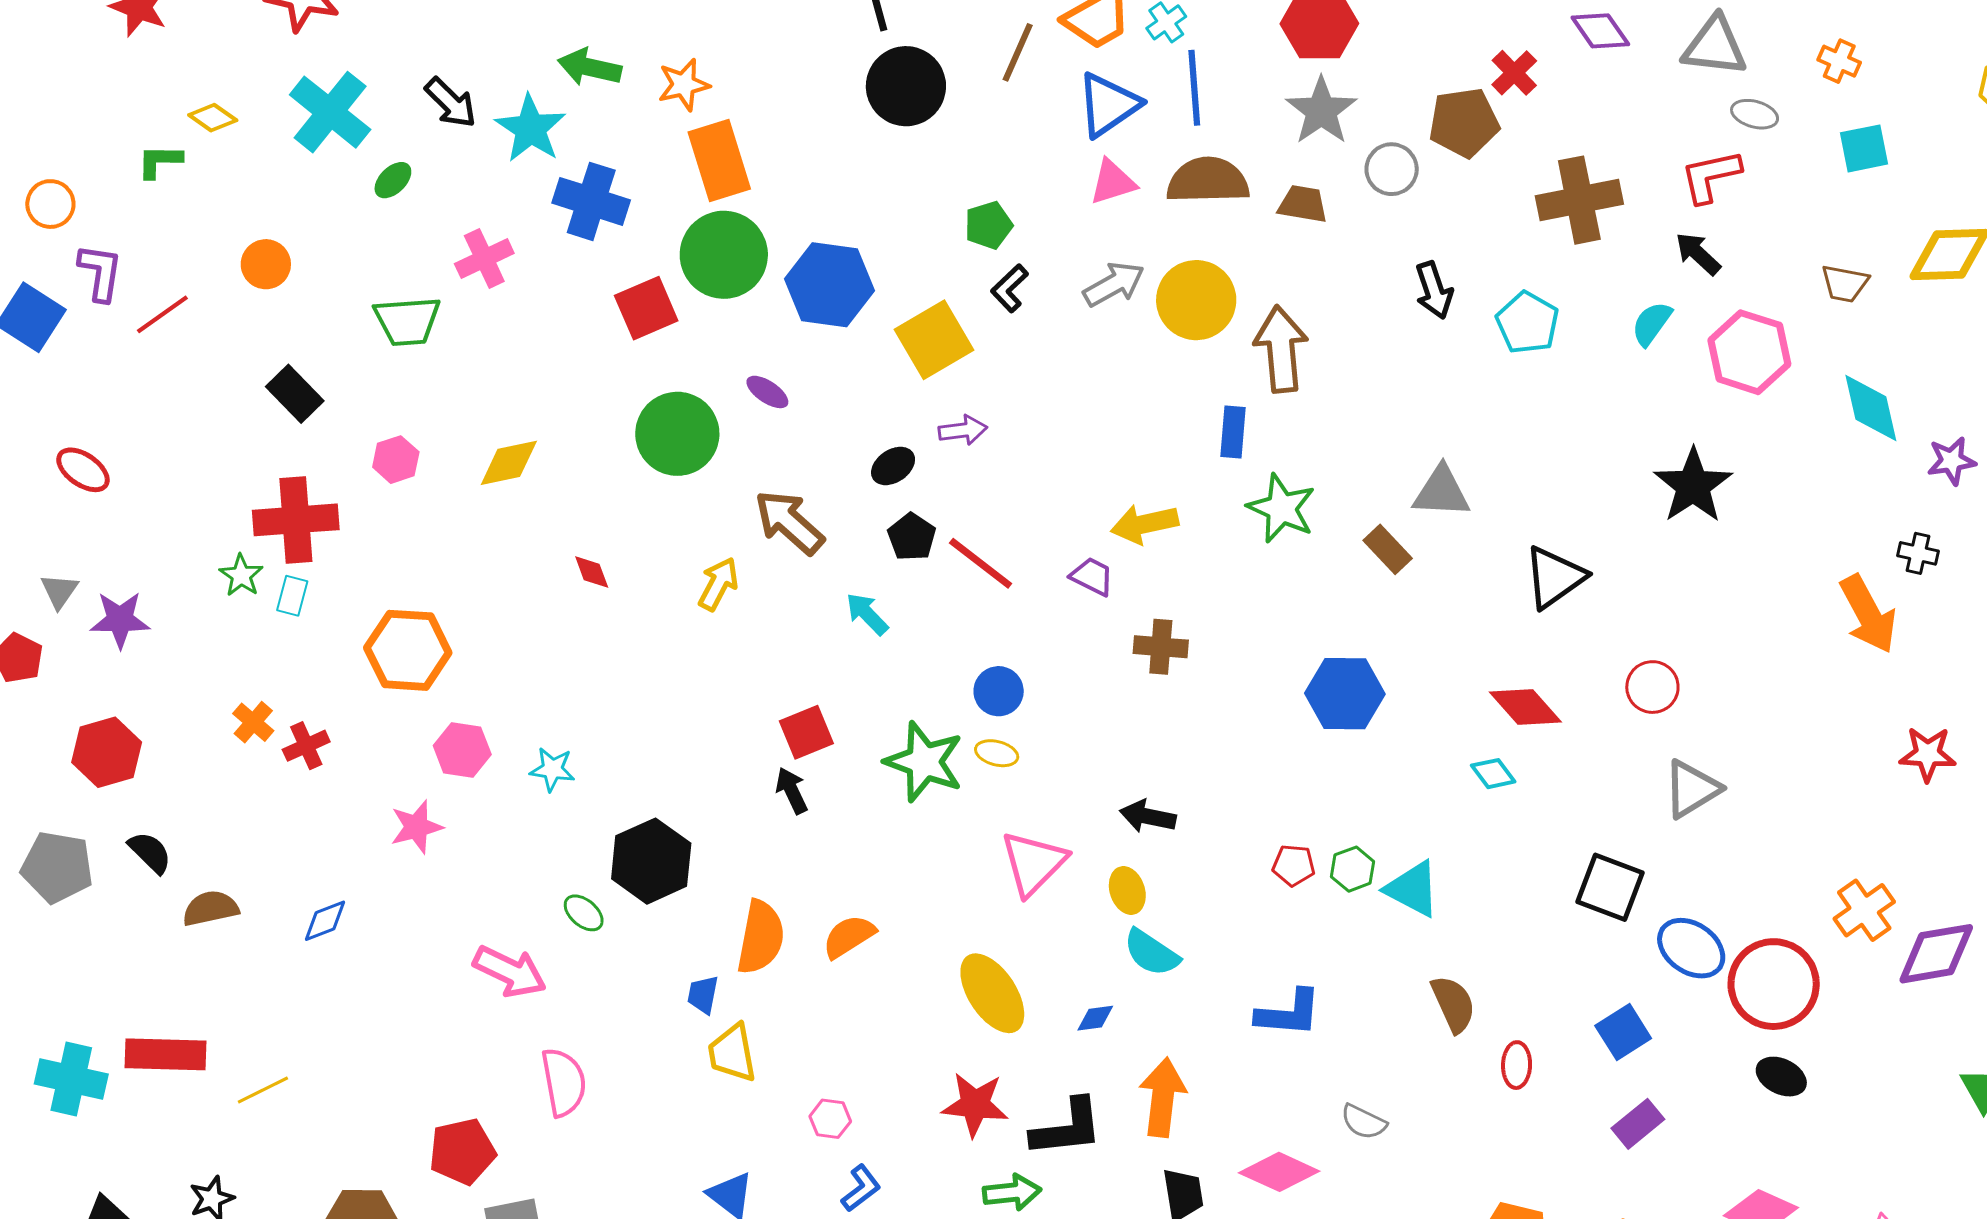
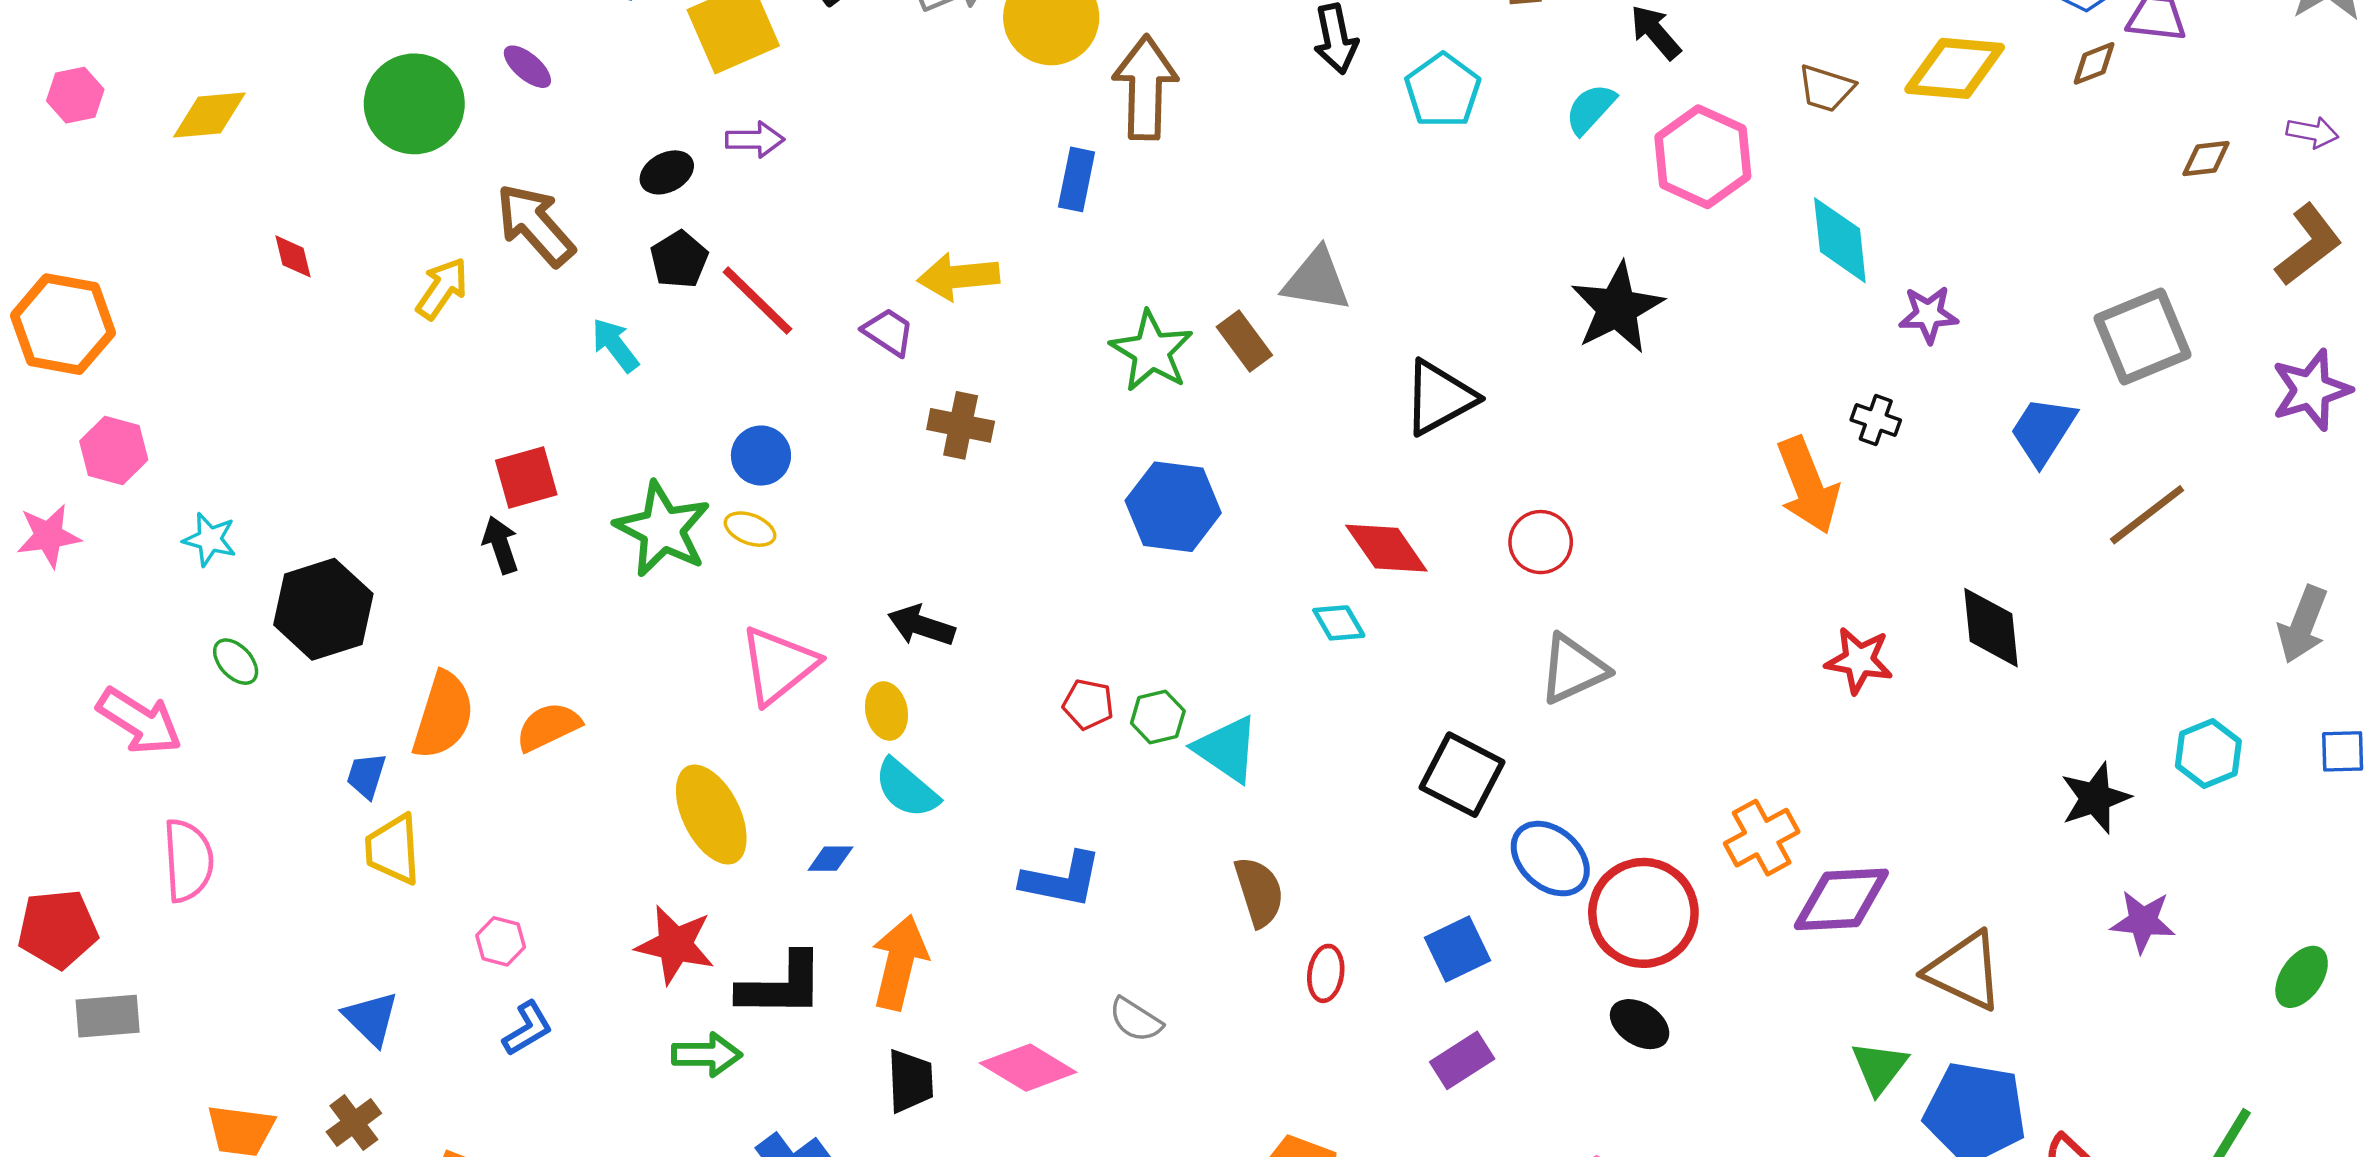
green star: (1281, 508) -> (1152, 351), moved
cyan star: (552, 769) -> (210, 539), moved

